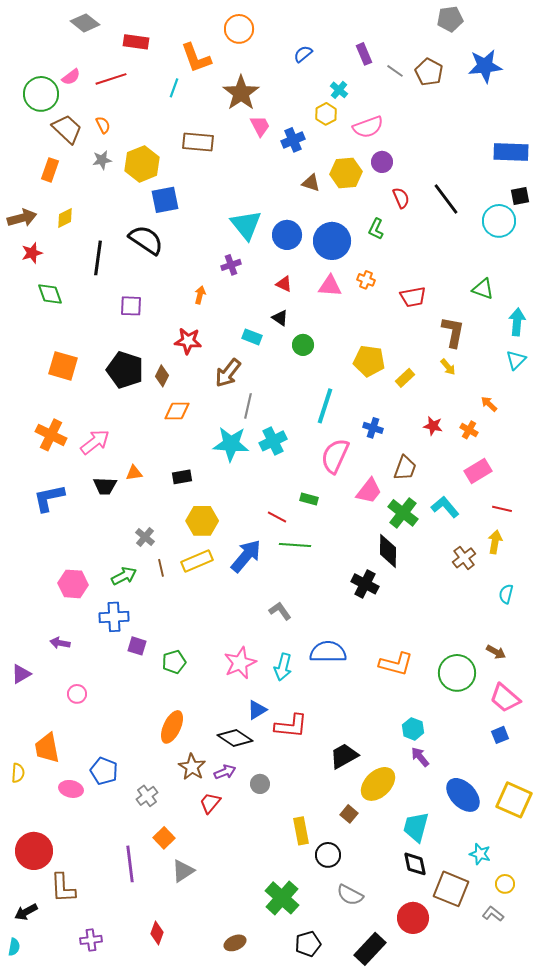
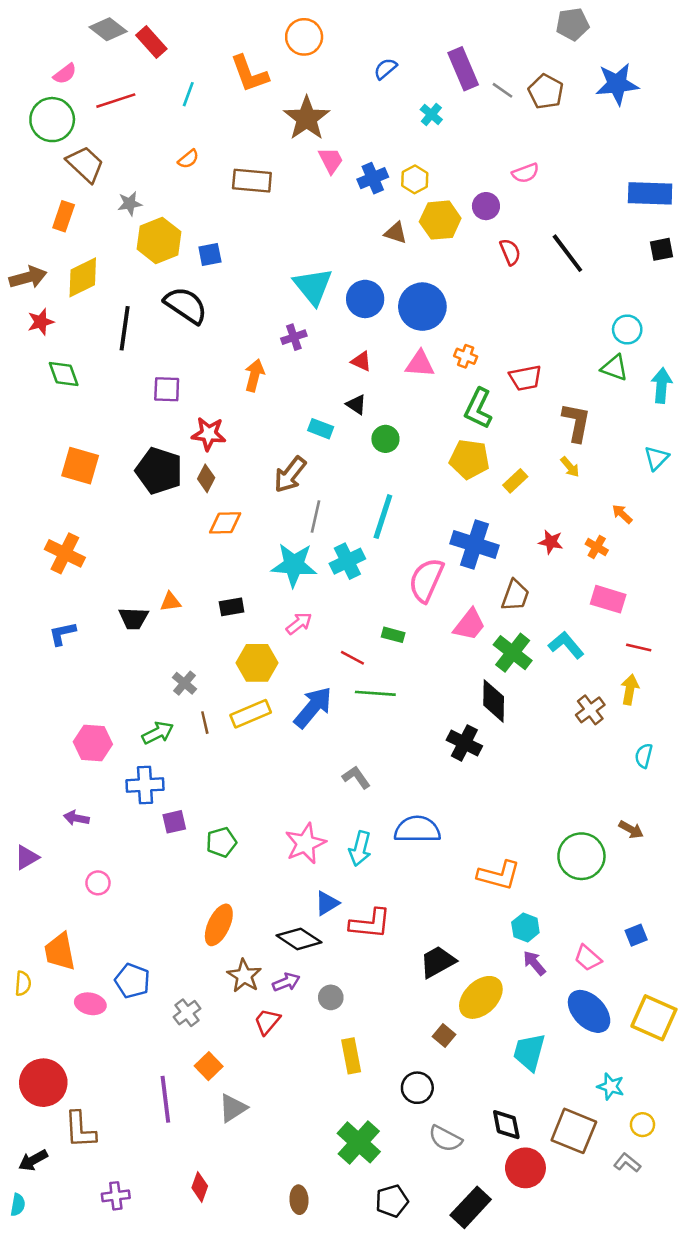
red rectangle: (136, 42) -> (151, 42), moved, turned 40
purple rectangle: (364, 54) -> (463, 69), size x1.5
pink semicircle: (71, 77) -> (65, 74), moved
red line: (111, 79) -> (116, 101), moved
cyan line: (174, 88) -> (188, 94), moved
yellow hexagon: (326, 114) -> (415, 179), moved
orange semicircle: (103, 125) -> (188, 159), moved, turned 78
pink semicircle: (368, 127) -> (525, 173), moved, size x0.7
yellow hexagon: (142, 164) -> (159, 240), moved
blue square: (165, 200) -> (210, 254), size x0.7
yellow diamond: (65, 218) -> (83, 277), size x1.6
cyan circle: (499, 221) -> (627, 329), moved, size x0.7
green L-shape: (376, 229) -> (478, 408), moved, size x1.5
orange arrow: (200, 295) -> (254, 375), size x1.4
cyan arrow: (517, 322) -> (662, 385), moved
red star: (188, 341) -> (209, 434), moved
cyan line: (325, 406) -> (383, 517), moved
blue cross: (373, 428) -> (475, 544), size x1.8
pink arrow: (95, 442) -> (299, 623), moved, size x0.7
pink rectangle: (478, 471) -> (608, 599), turned 48
blue L-shape: (49, 498) -> (62, 634), size x0.7
purple square: (137, 646) -> (174, 822), turned -30
orange L-shape: (396, 664) -> (499, 875), moved
pink trapezoid: (505, 698) -> (588, 958), moved, size x0.7
yellow rectangle: (301, 831) -> (351, 1056), moved
black diamond: (415, 864) -> (506, 1125), moved
brown ellipse: (235, 943) -> (299, 1200), turned -70

